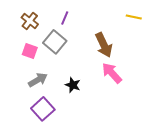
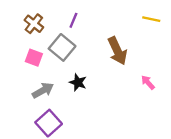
pink arrow: (112, 73) -> (148, 82), moved, size x0.6
black star: (73, 85) -> (78, 82), moved

